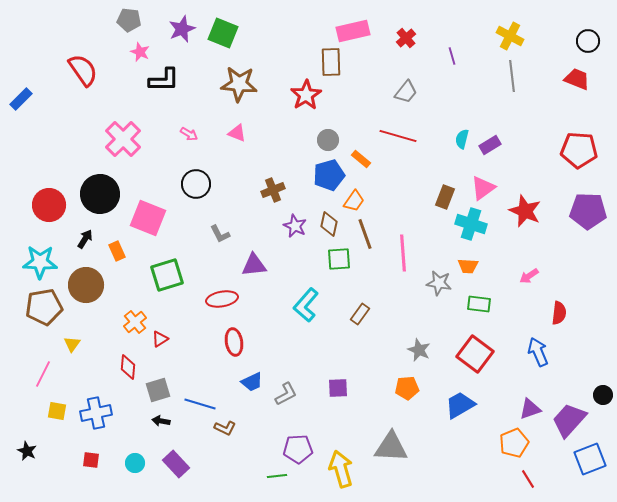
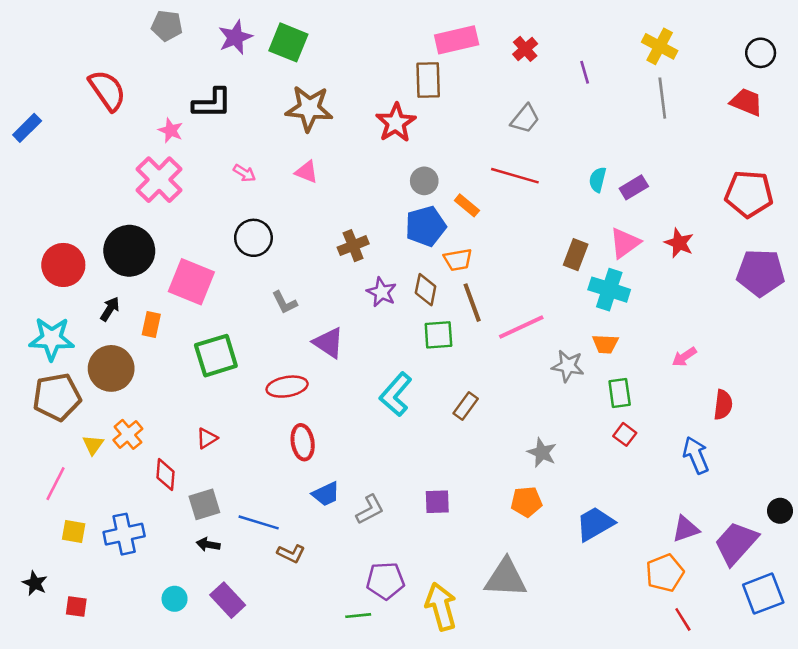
pink star: (140, 52) -> (171, 130), moved
orange trapezoid: (354, 201) -> (458, 260), turned 45
red star: (525, 211) -> (679, 243), moved, size x0.7
orange rectangle: (117, 251) -> (151, 324), turned 36
pink line: (403, 253) -> (521, 327), turned 69
purple triangle: (254, 265) -> (328, 343), turned 40
green rectangle: (479, 304) -> (620, 393), turned 75
orange cross: (135, 322) -> (128, 434), moved
red square: (475, 354) -> (625, 434), moved, size x0.5
red square: (91, 460) -> (76, 607), moved

